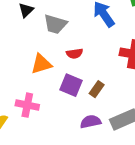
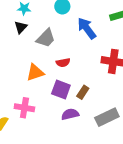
gray trapezoid: (55, 24) -> (46, 38), turned -60
purple semicircle: (91, 122) -> (70, 114), moved

